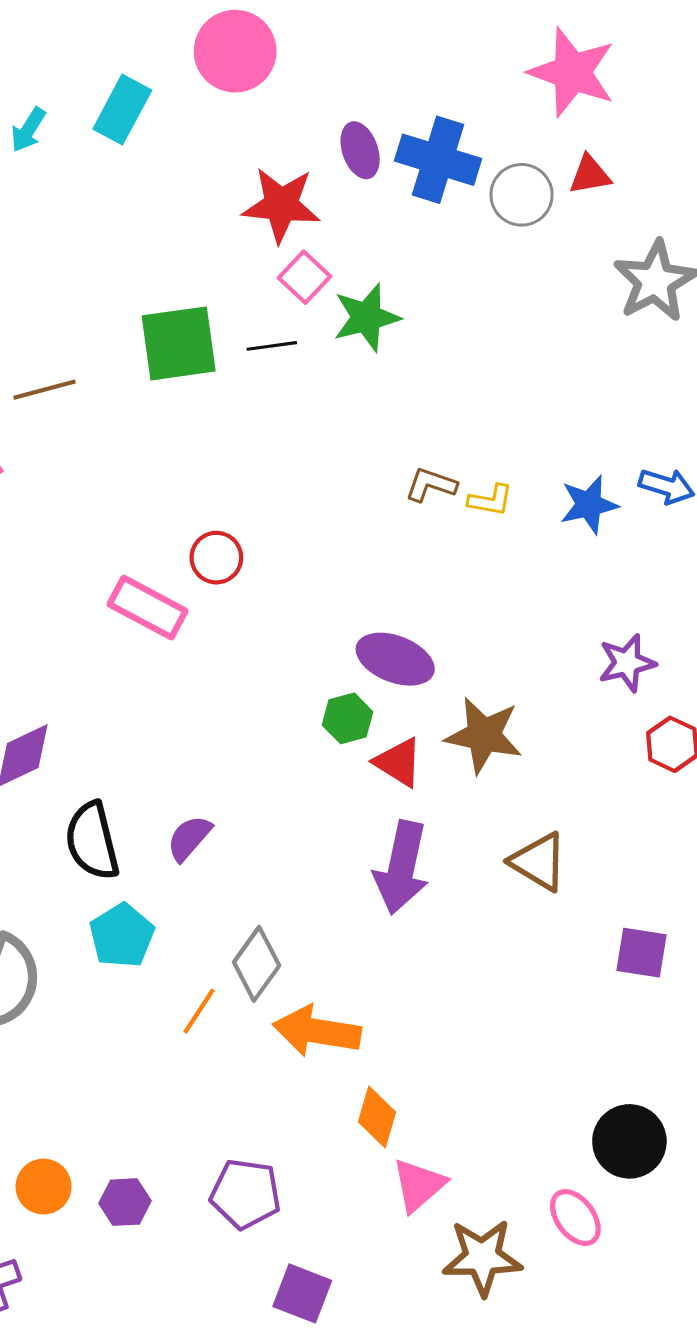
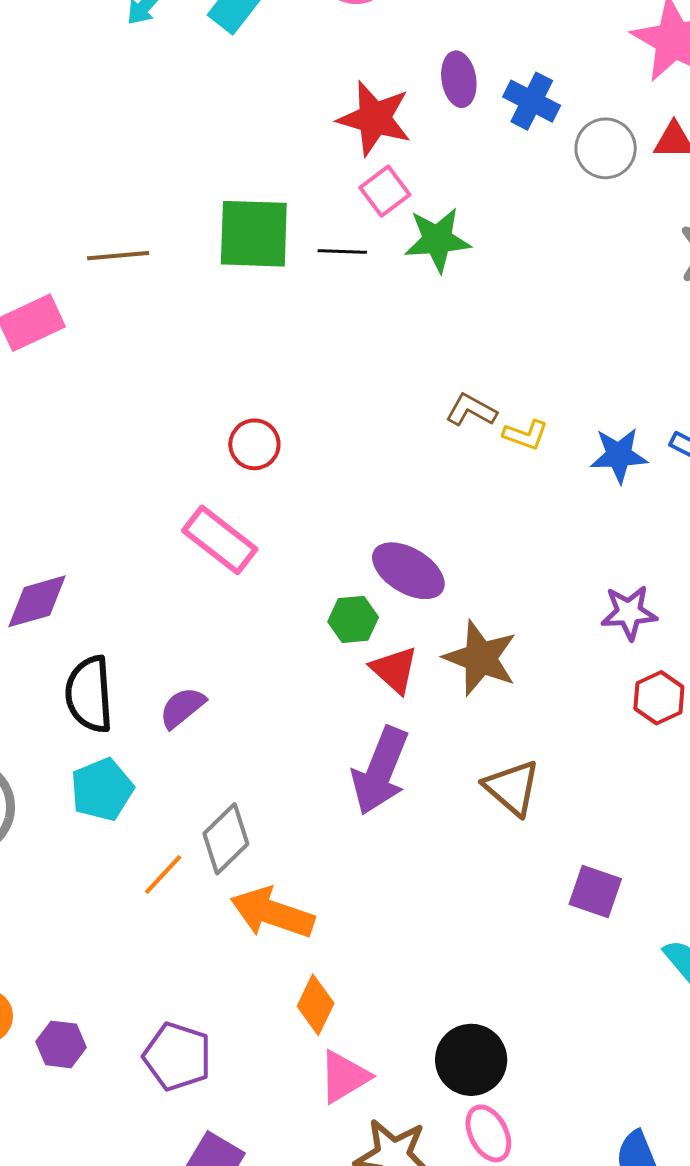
blue cross: (438, 160) -> (532, 101), size x0.7
pink rectangle: (148, 608) -> (220, 540), moved
black circle: (629, 1141) -> (471, 1060), moved

